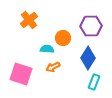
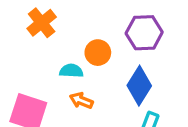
orange arrow: (53, 67) -> (81, 101), turned 48

